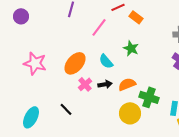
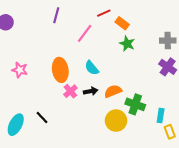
green star: (131, 48) -> (127, 44), moved
pink star: (35, 63) -> (20, 70), size x0.7
orange ellipse: (75, 63) -> (60, 70), turned -50
black line: (66, 109) -> (42, 118), moved

